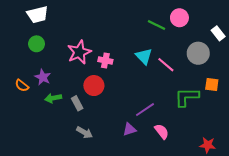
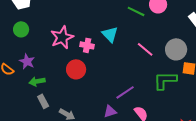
gray circle: (198, 53) -> (176, 49), moved
cyan triangle: (144, 56) -> (110, 34), moved
gray rectangle: (77, 103) -> (43, 101), moved

